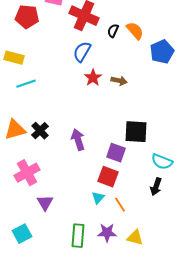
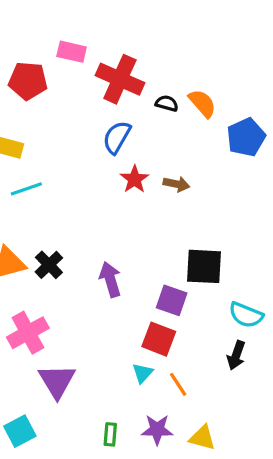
black semicircle: (113, 31) -> (167, 103), turned 80
purple triangle: (45, 203) -> (57, 381), size x1.4
green rectangle: (78, 236) -> (110, 434), size x0.6

